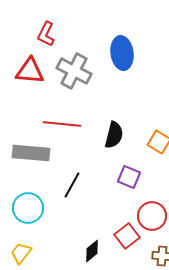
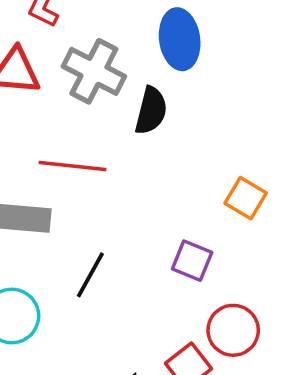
black semicircle: (114, 135) -> (151, 111), moved

